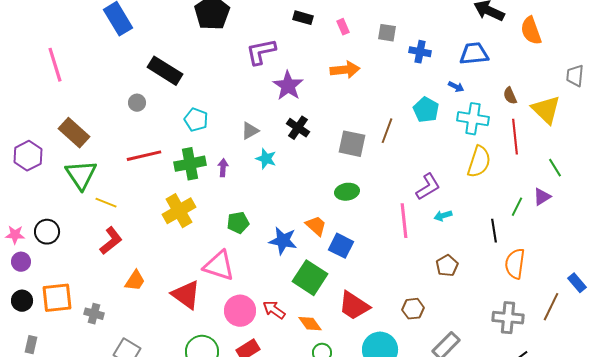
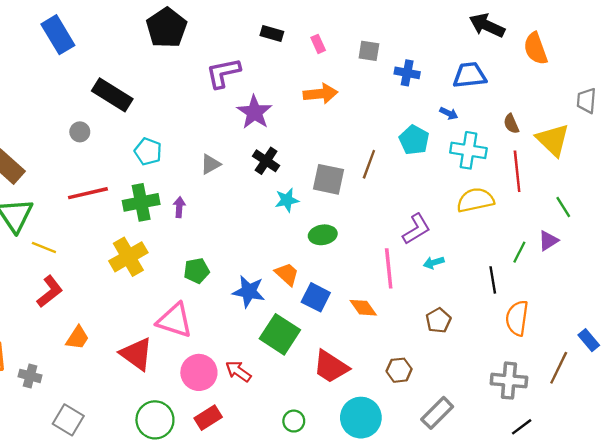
cyan star: (266, 159) -> (287, 200), moved, turned -30
yellow semicircle: (479, 162) -> (475, 200), turned -120
orange diamond: (310, 324) -> (363, 308), moved

